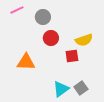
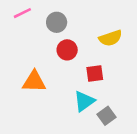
yellow semicircle: (84, 40) -> (111, 38), moved
cyan triangle: (61, 89) -> (84, 101), moved

